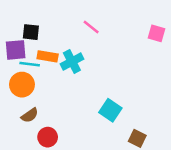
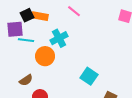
black square: (31, 32) -> (27, 15), turned -32
orange rectangle: (48, 56) -> (40, 16), moved
orange circle: (22, 85) -> (45, 56), moved

